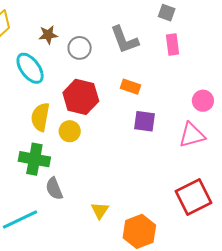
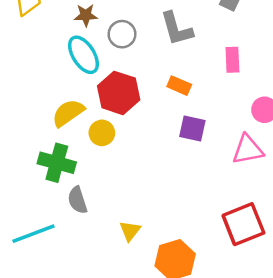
pink rectangle: (172, 45) -> (232, 60), moved
cyan ellipse: (30, 68) -> (83, 55), moved
yellow semicircle: (40, 117) -> (68, 113), turned 40

